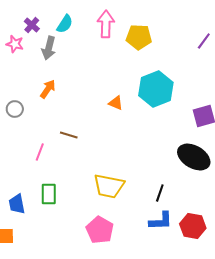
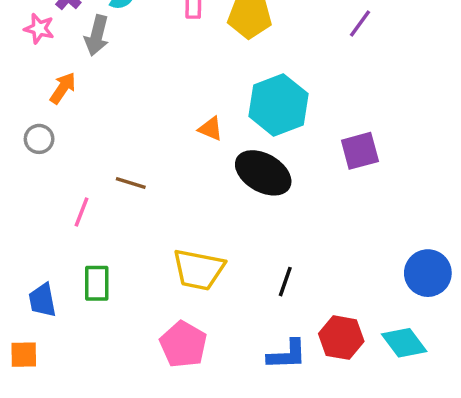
orange arrow: (48, 89) -> (63, 88), moved
black ellipse: (194, 157) -> (263, 173), moved
blue L-shape: (161, 221) -> (287, 355), moved

